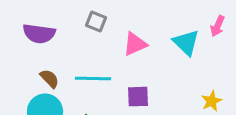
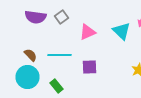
gray square: (96, 22) -> (62, 17), turned 32
purple semicircle: (39, 34) -> (36, 17), moved

